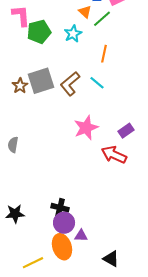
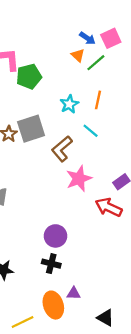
cyan star: (73, 34) -> (69, 104), moved
brown L-shape: (70, 84) -> (62, 149), moved
purple circle: (64, 223) -> (55, 236), moved

